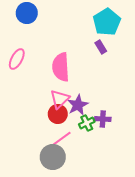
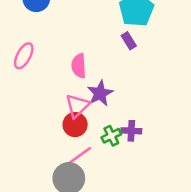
pink semicircle: (61, 67) -> (79, 66), size x0.7
purple star: (78, 105) -> (100, 93), moved

